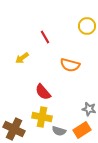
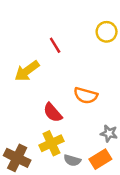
yellow arrow: (22, 58) -> (27, 71), size x1.5
orange semicircle: (70, 65) -> (86, 95), moved
yellow cross: (42, 117) -> (51, 143), turned -36

